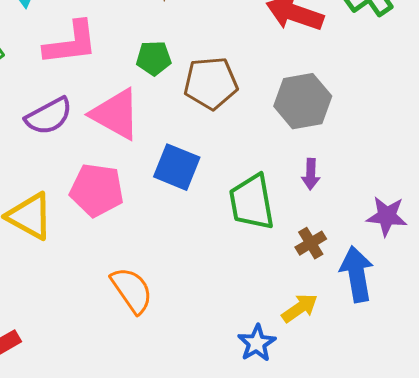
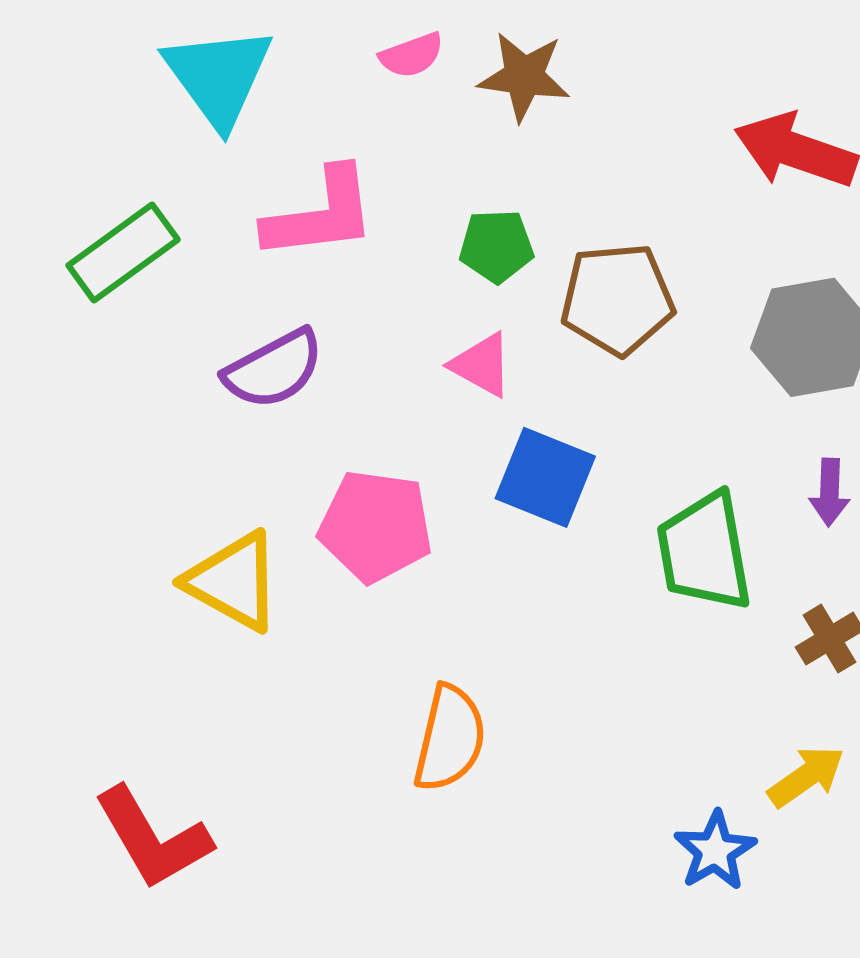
pink triangle: (116, 114) -> (482, 365), moved, size x0.6
orange semicircle: (132, 290) -> (450, 738), turned 48

